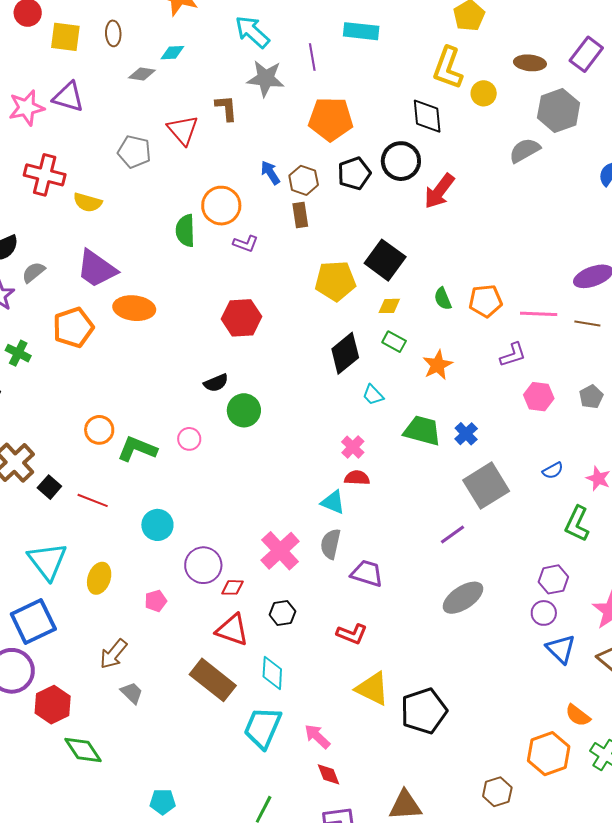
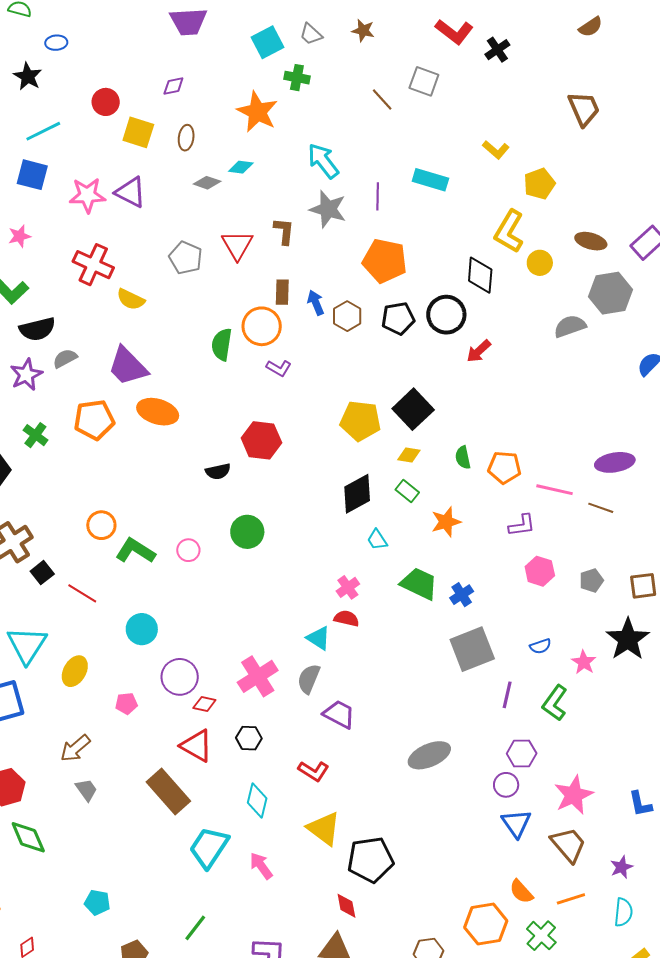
red arrow: (439, 191) -> (479, 351), size x0.7
brown rectangle: (300, 215) -> (282, 292), moved
black semicircle: (216, 383) -> (218, 471), moved
purple line: (452, 535) -> (507, 695), moved, turned -52
cyan diamond: (272, 673) -> (257, 801), moved
red diamond: (328, 774) -> (346, 906), moved

